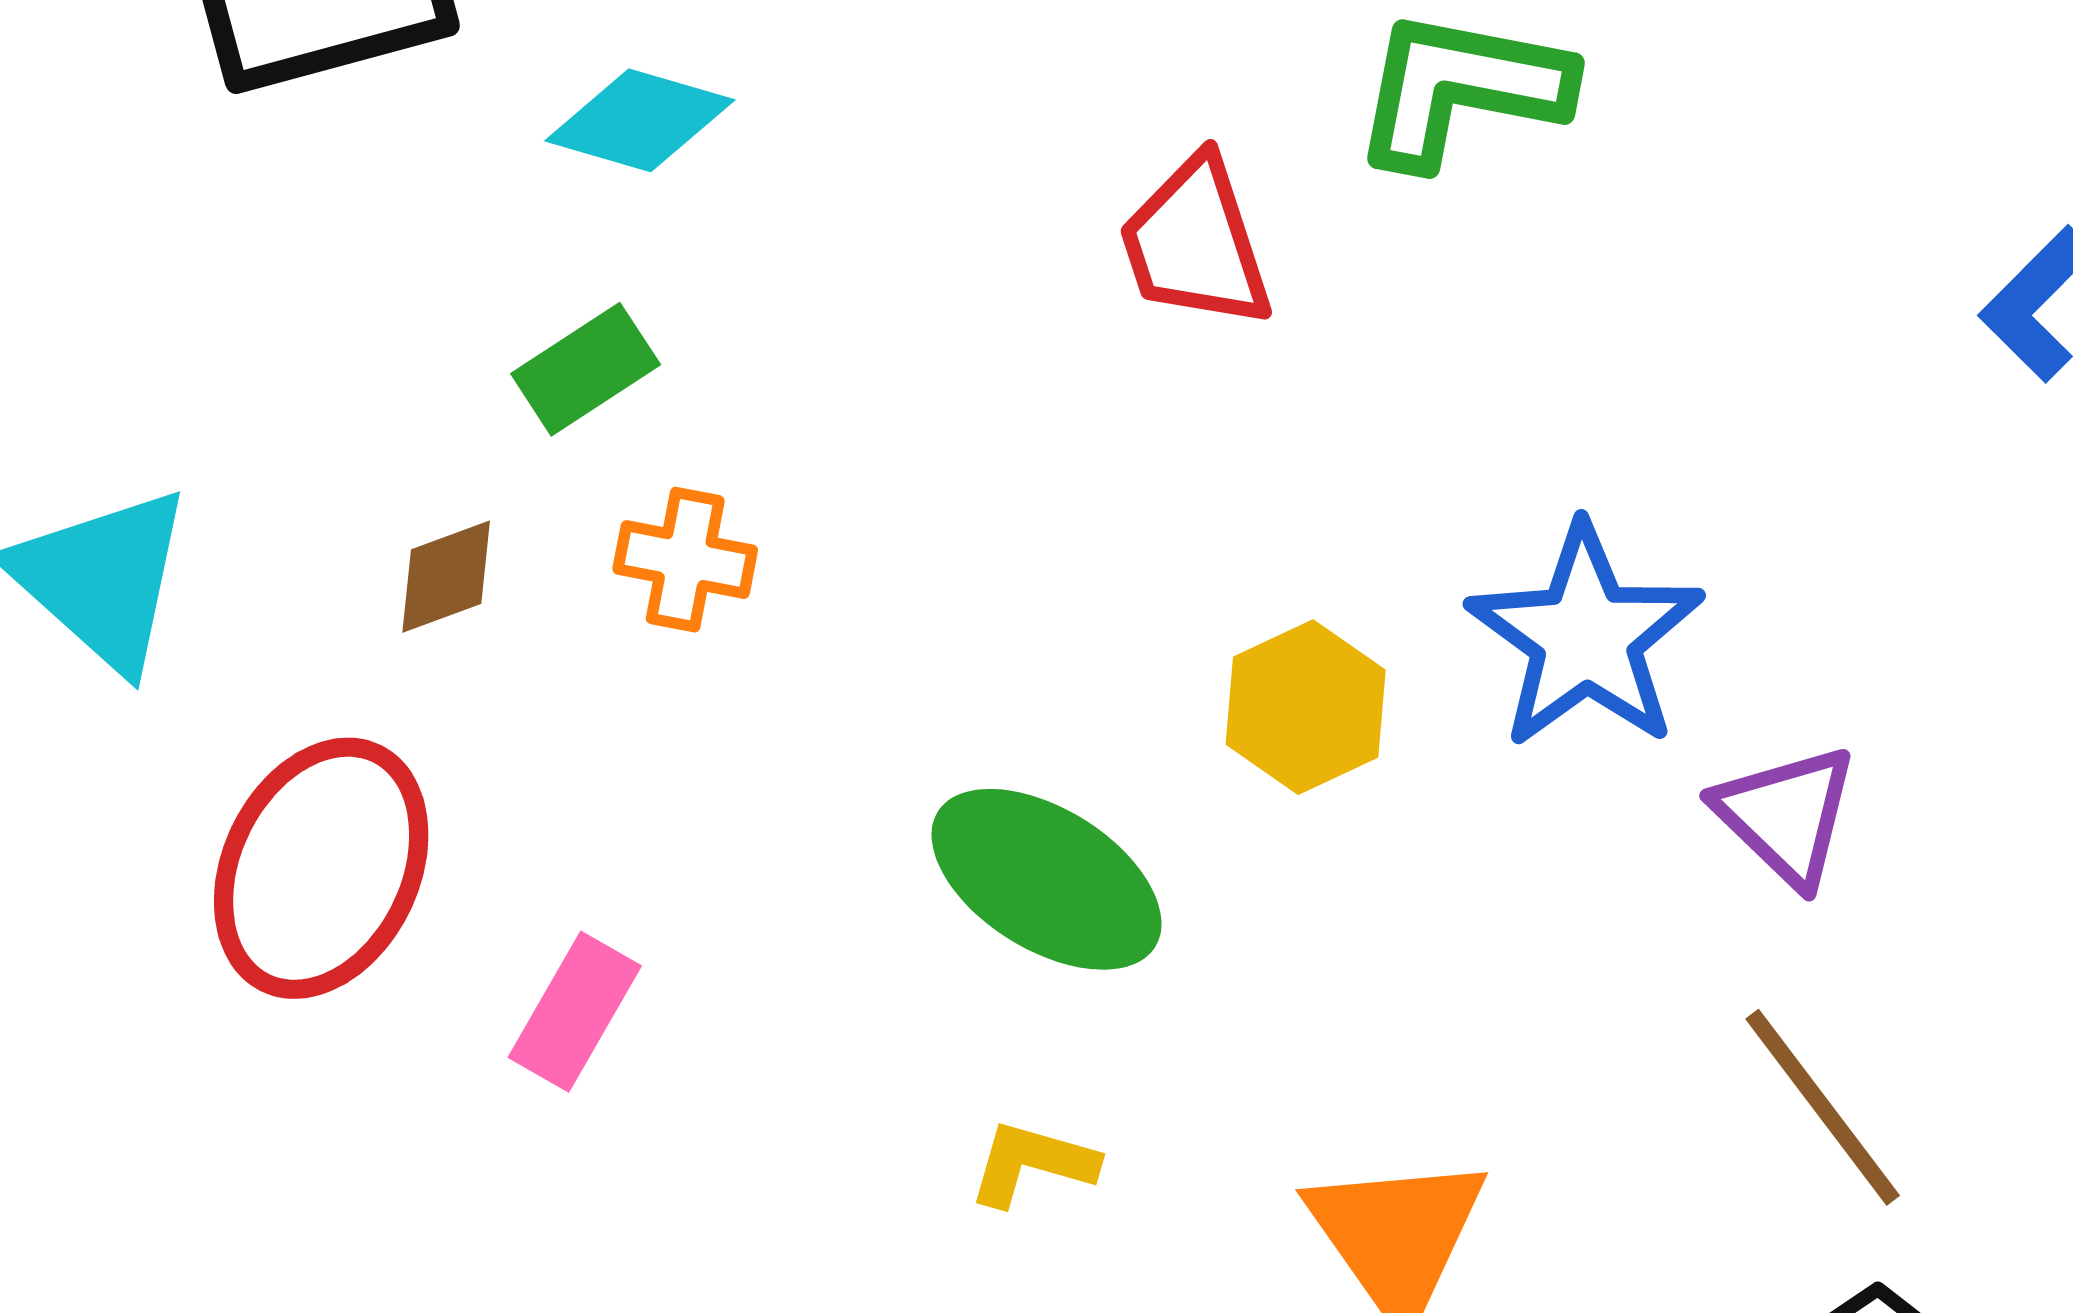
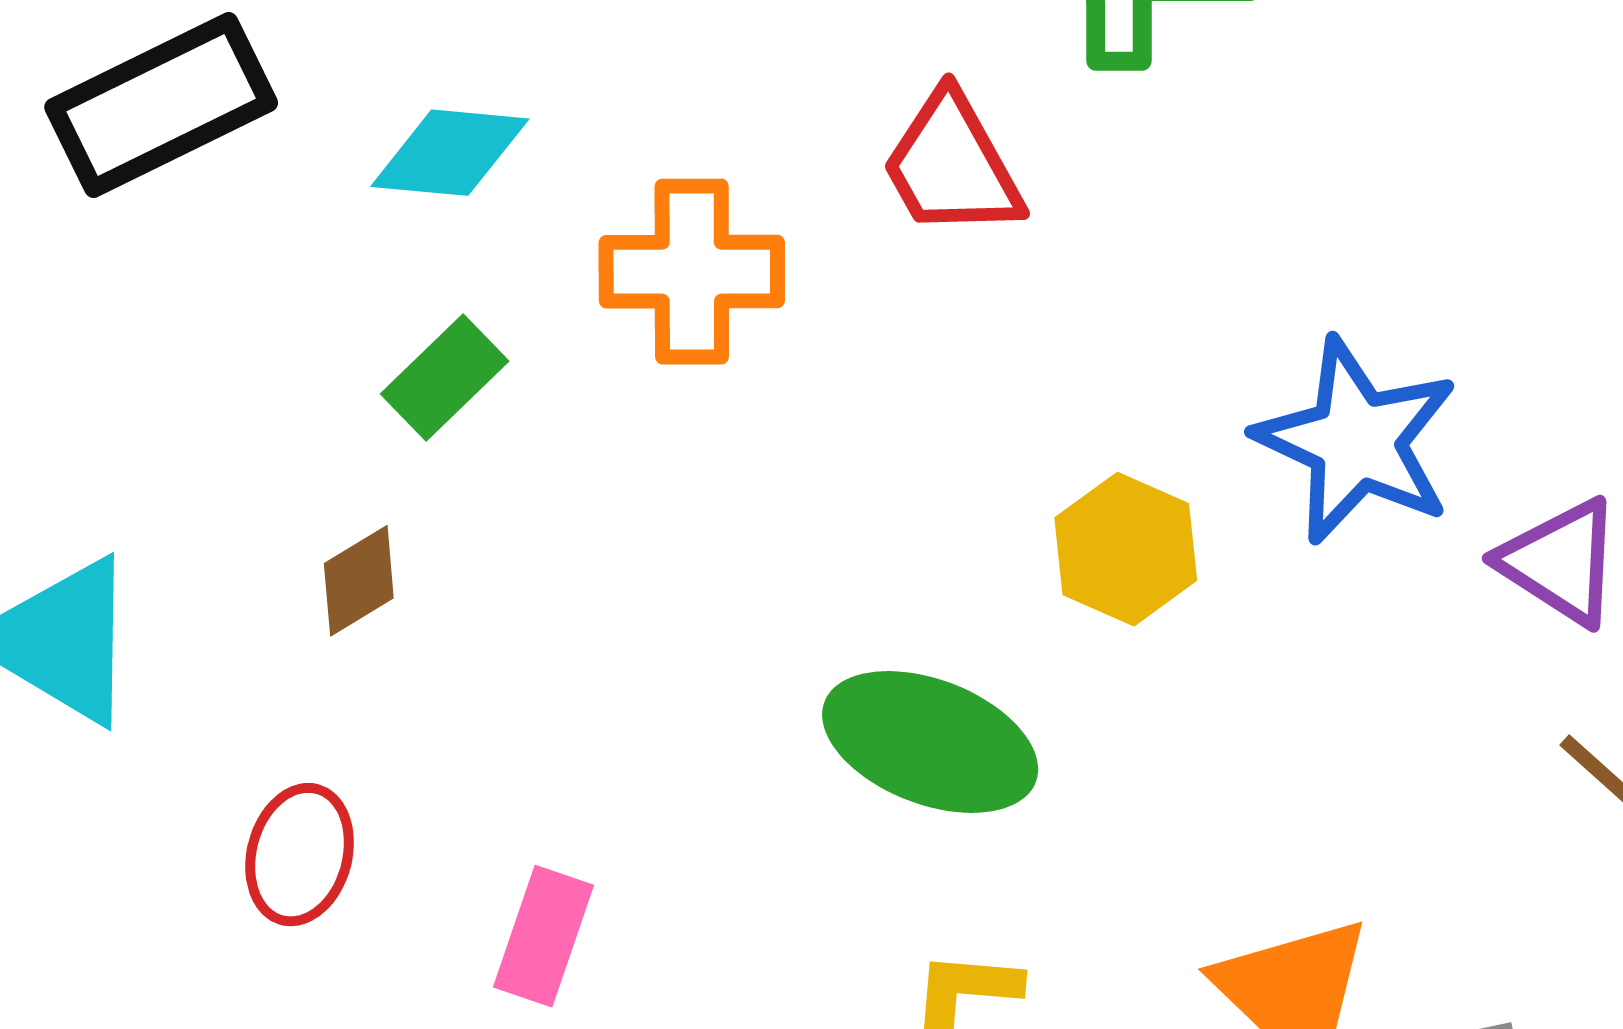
orange cross: (685, 560) -> (692, 272), moved, size x1.5
red ellipse: (321, 868) -> (300, 855), size x0.6

